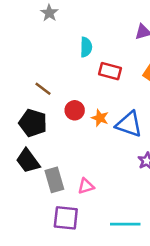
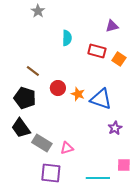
red rectangle: (110, 71) -> (97, 51), moved
gray rectangle: (54, 180) -> (42, 143), turned -42

